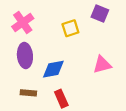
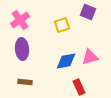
blue diamond: (53, 69) -> (66, 61), moved
red rectangle: (61, 99) -> (79, 87), moved

